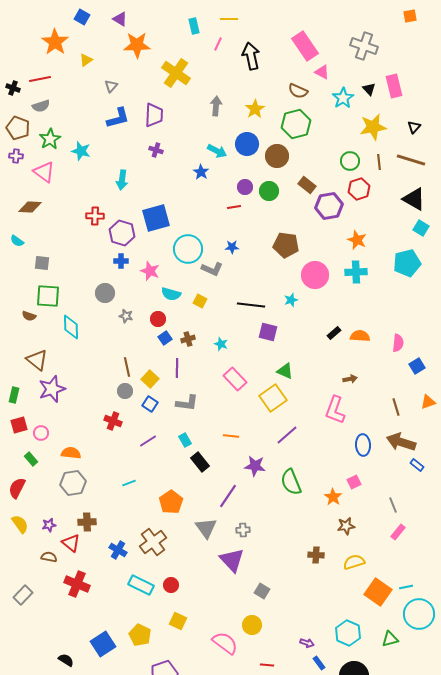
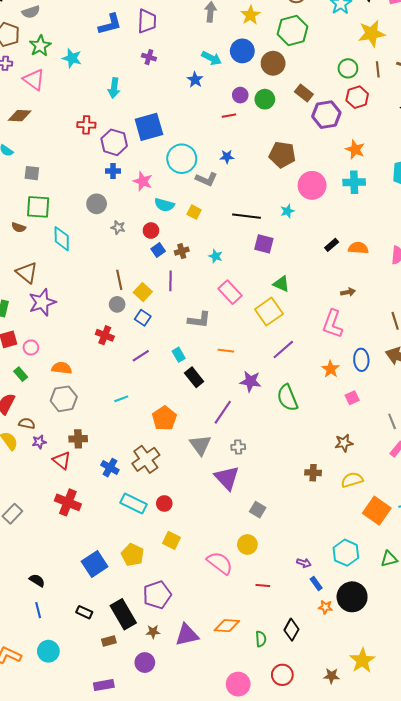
gray L-shape: (187, 403) -> (199, 320), moved
orange star: (333, 497) -> (331, 369), moved
brown semicircle: (49, 557) -> (27, 423), moved
black semicircle: (66, 660) -> (37, 580), moved

